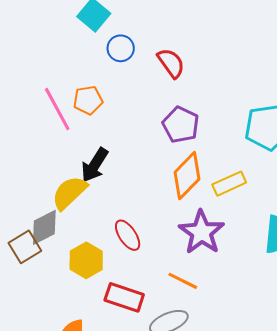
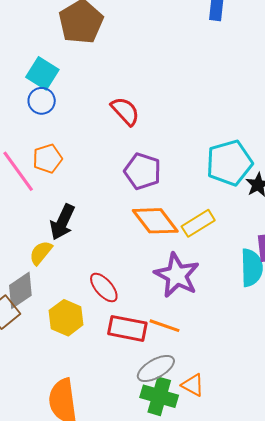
blue circle: (121, 48) -> (42, 101), moved
orange diamond: (187, 176) -> (155, 221), turned -75
yellow semicircle: (69, 193) -> (41, 253), size x0.7
red rectangle: (124, 297) -> (127, 328), moved

